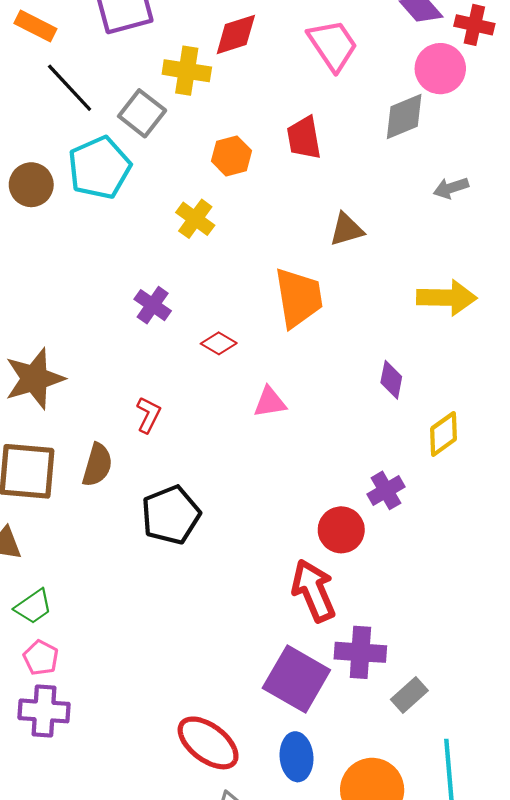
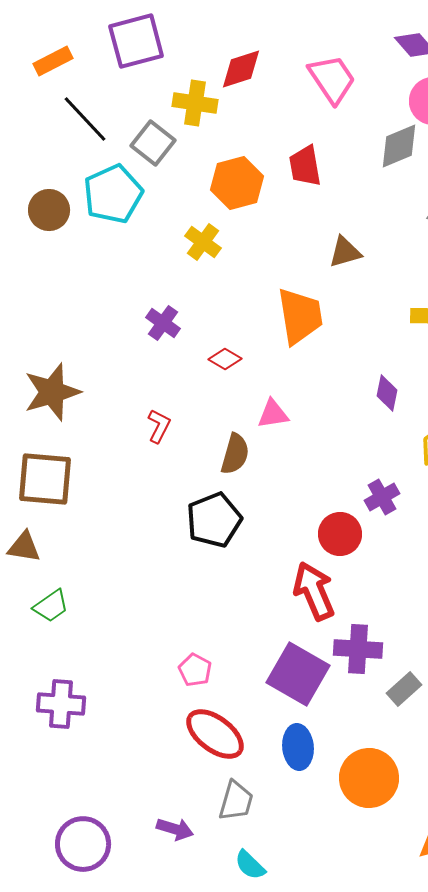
orange rectangle: (35, 26) -> (53, 61), turned -54
orange hexagon: (231, 156) -> (237, 183), size x1.4
brown semicircle: (97, 465) -> (235, 454), moved
black pentagon: (171, 515) -> (214, 520), moved
pink pentagon: (41, 658) -> (195, 670), moved

